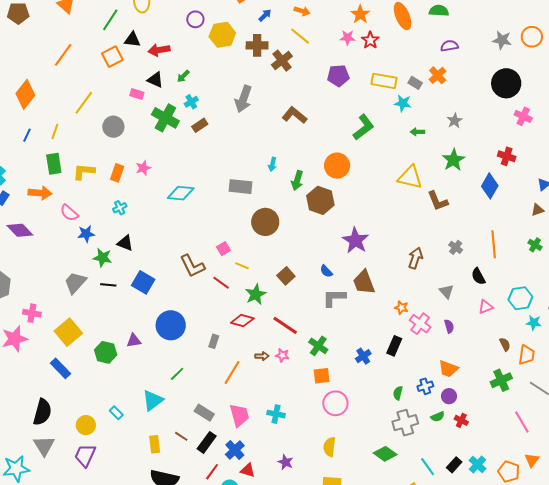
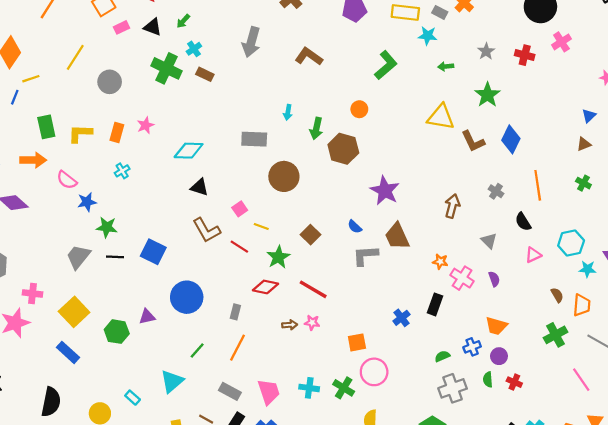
pink rectangle: (137, 94) -> (121, 27), moved, turned -40
pink cross: (523, 116) -> (561, 42), turned 36
brown rectangle: (200, 125) -> (205, 74), turned 63
yellow line: (55, 132) -> (31, 79), moved, turned 56
red cross: (507, 156) -> (525, 55), moved
orange circle: (337, 166) -> (359, 109), size x0.6
blue diamond: (490, 186) -> (511, 139), moved
black triangle: (125, 243) -> (199, 187), moved
green cross: (318, 346) -> (344, 388), moved
orange line: (232, 373) -> (237, 348), moved
green semicircle: (398, 393) -> (442, 356), turned 56
green semicircle: (438, 417) -> (488, 380), turned 112

